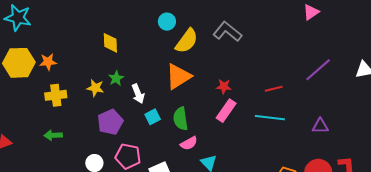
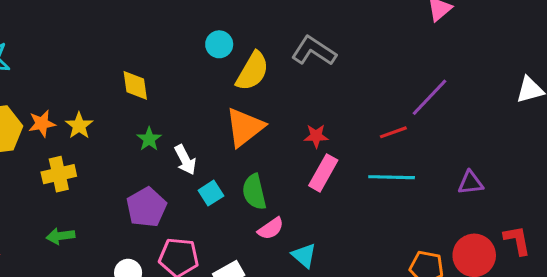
purple line: (318, 70) -> (430, 97), moved
yellow star: (95, 88) -> (79, 126), moved, turned 30

